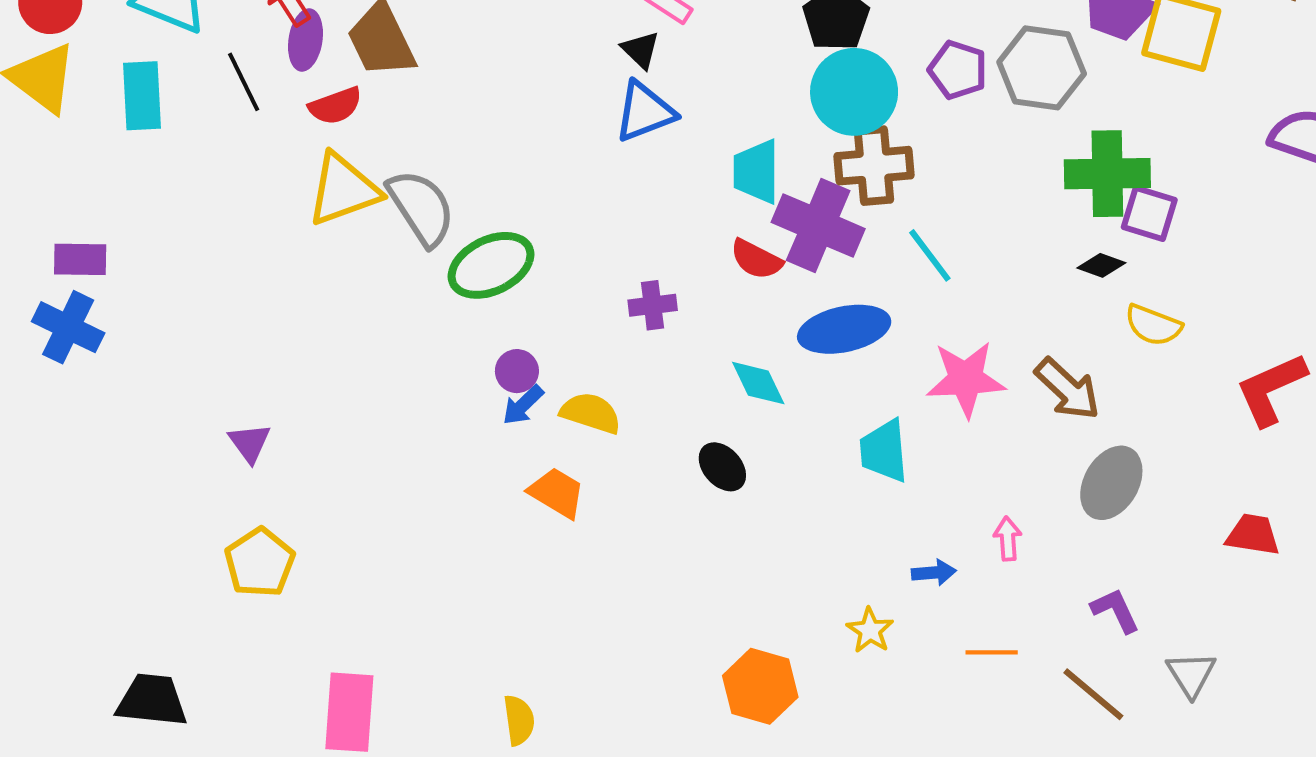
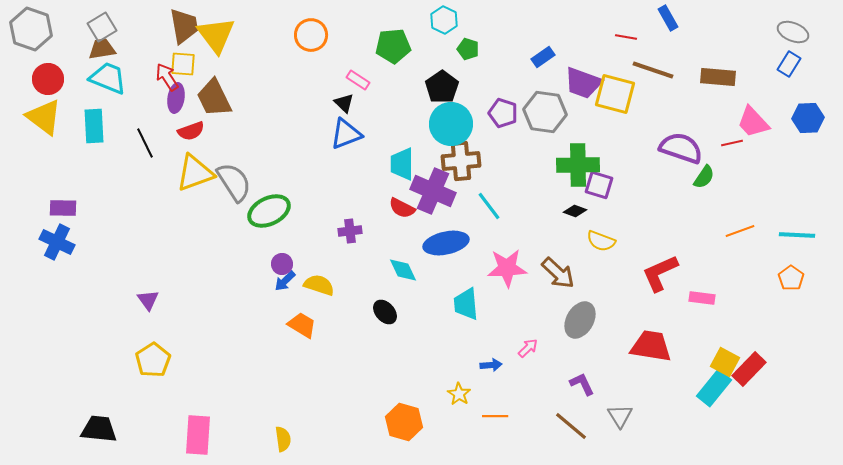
black line: (244, 82) -> (145, 143), moved
red trapezoid: (1253, 535) -> (651, 346), size x1.5
pink arrow: (1008, 539) -> (528, 348), turned 50
orange line: (992, 652) -> (495, 416), moved

